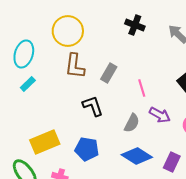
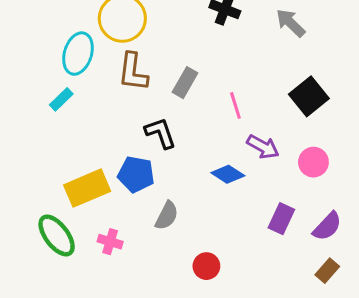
cyan ellipse: (24, 54) -> (78, 54), moved
gray semicircle: (132, 123) -> (167, 216), moved
blue pentagon: (87, 149) -> (136, 174), moved
blue diamond: (137, 156) -> (228, 174), moved, size x0.7

